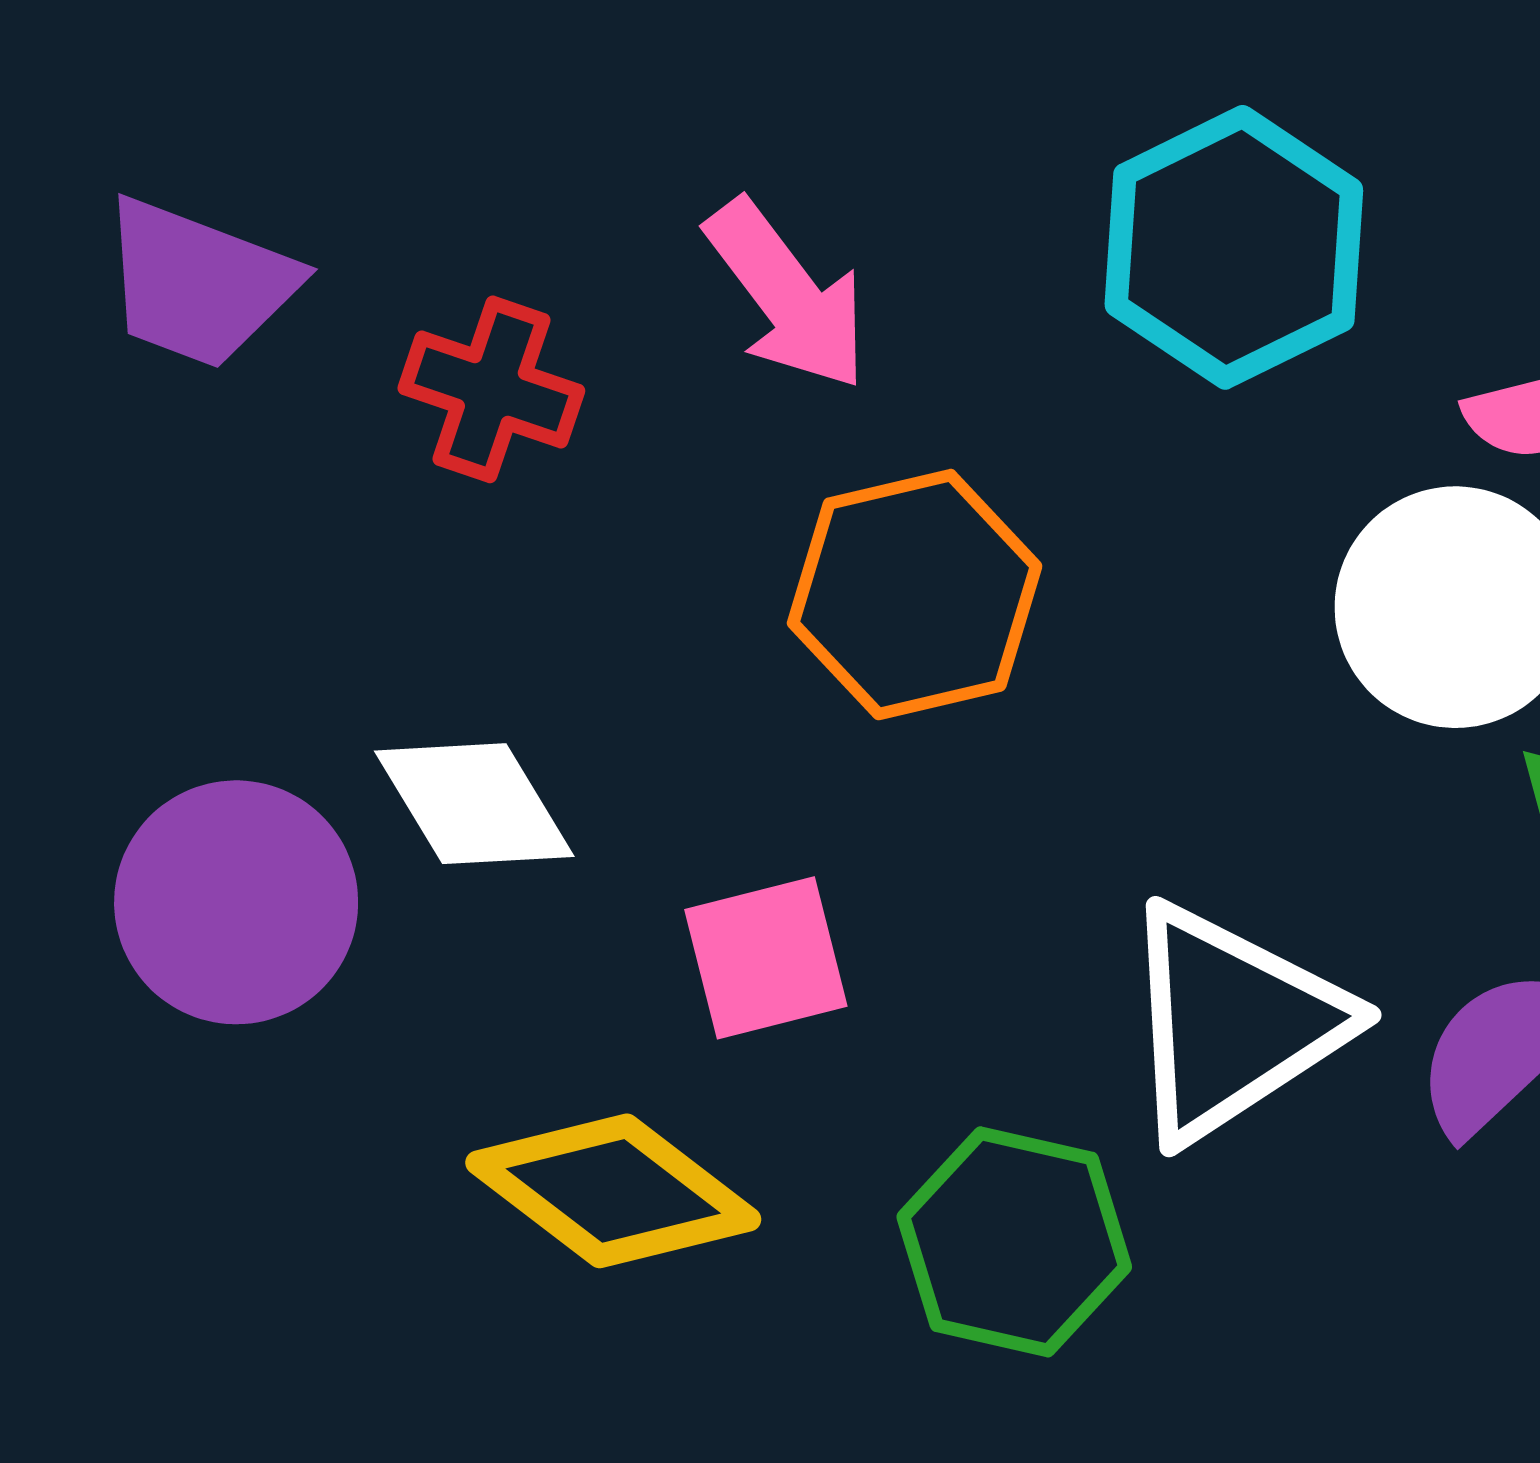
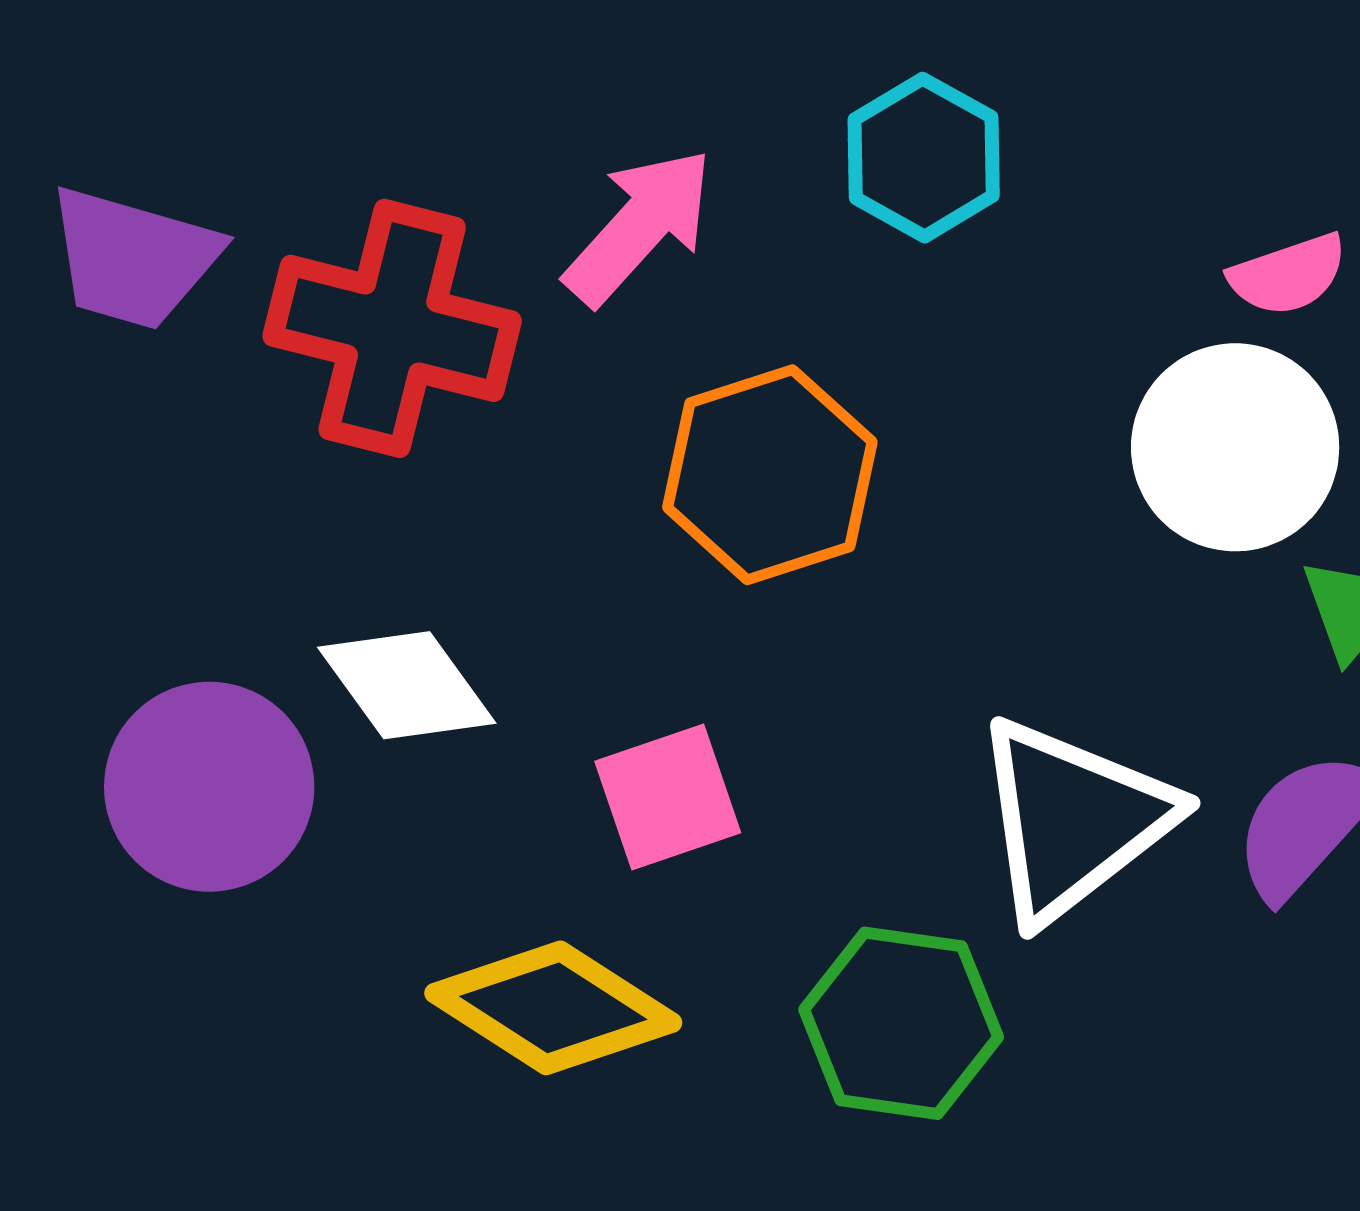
cyan hexagon: (1234, 247) -> (924, 158), moved, size x0.7
pink arrow: (787, 295) -> (639, 226), turned -96
red cross: (491, 389) -> (392, 328), size x1.6

